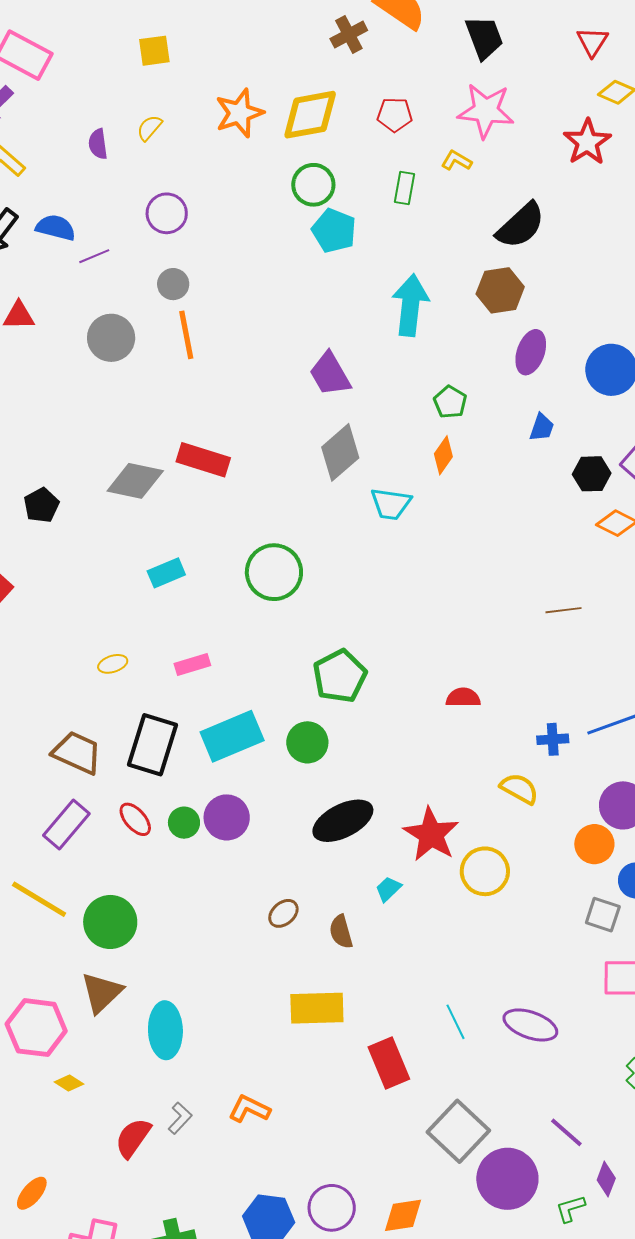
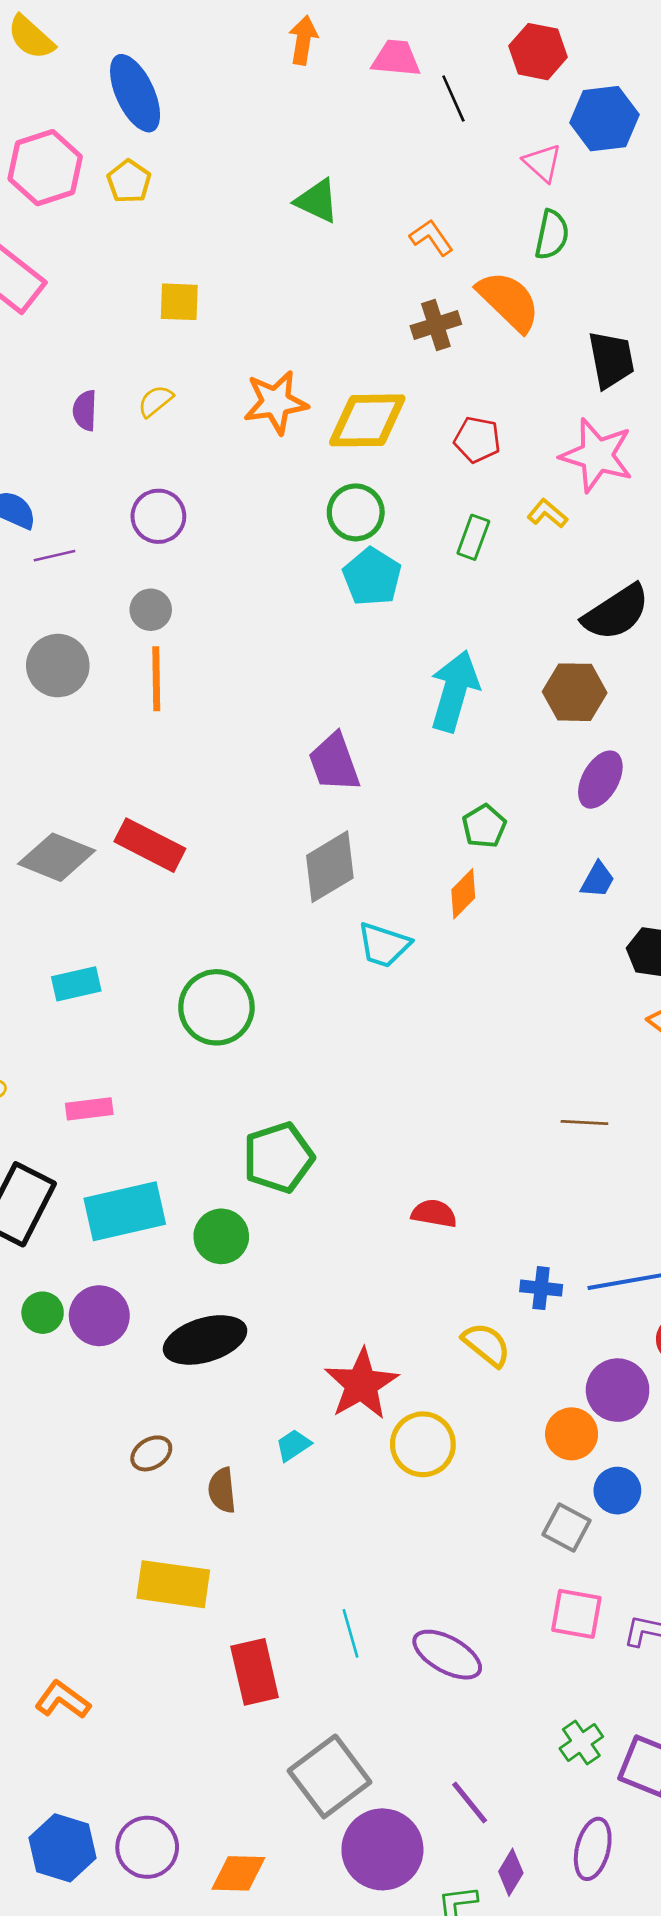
black ellipse: (343, 821) -> (205, 1340), moved

